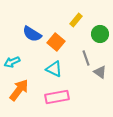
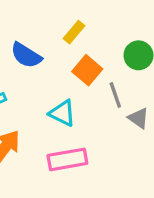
yellow rectangle: (76, 20) -> (74, 32), moved
orange square: (56, 42) -> (87, 70), moved

